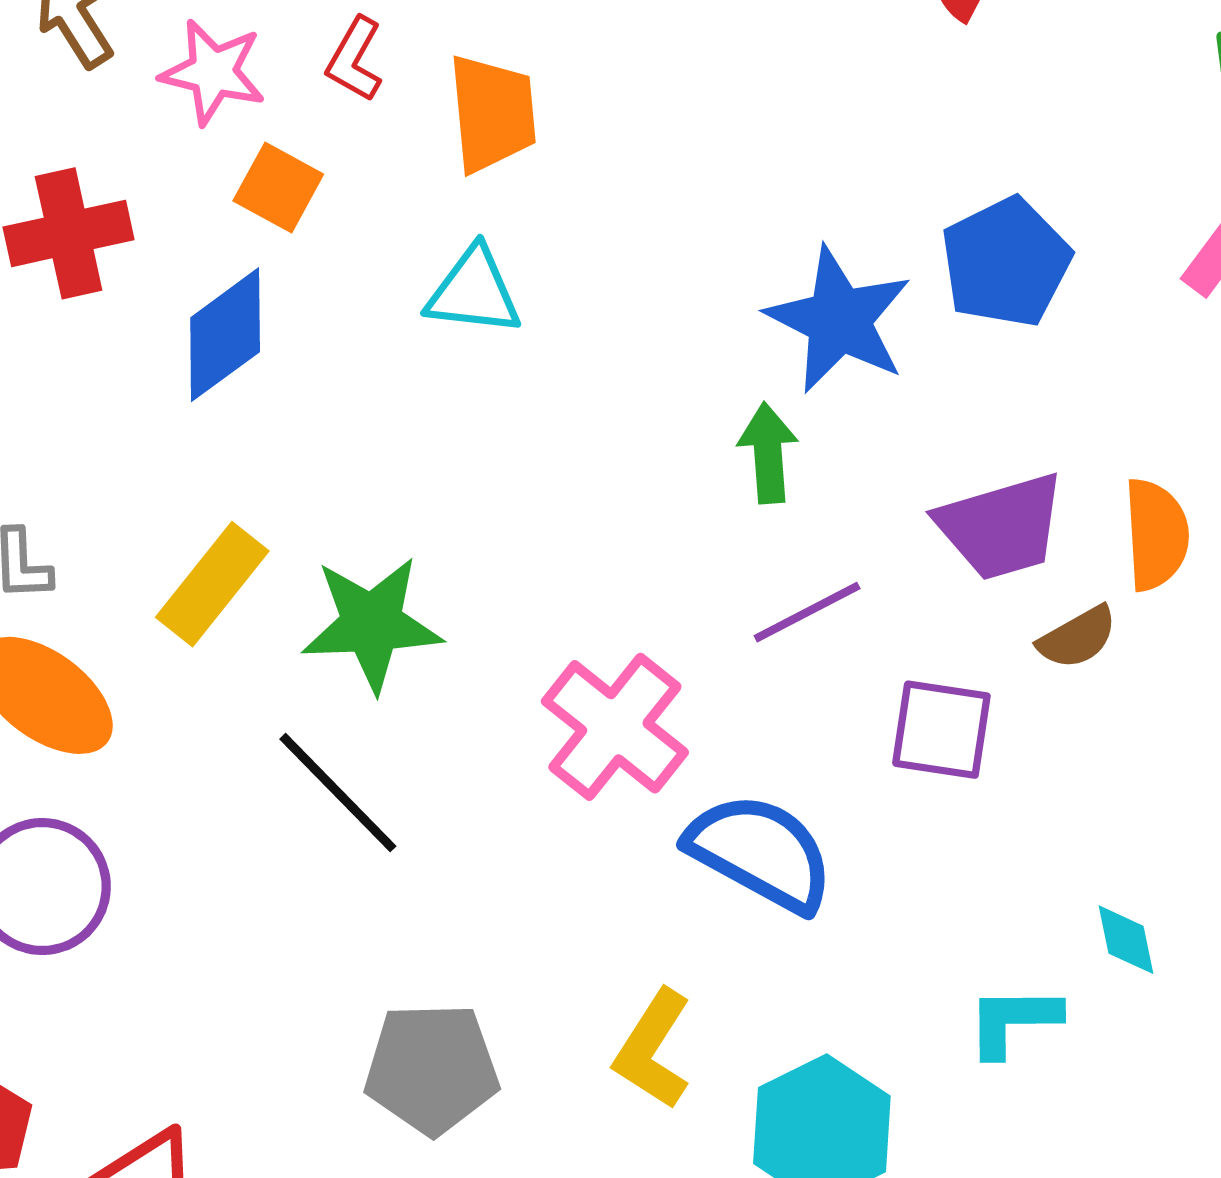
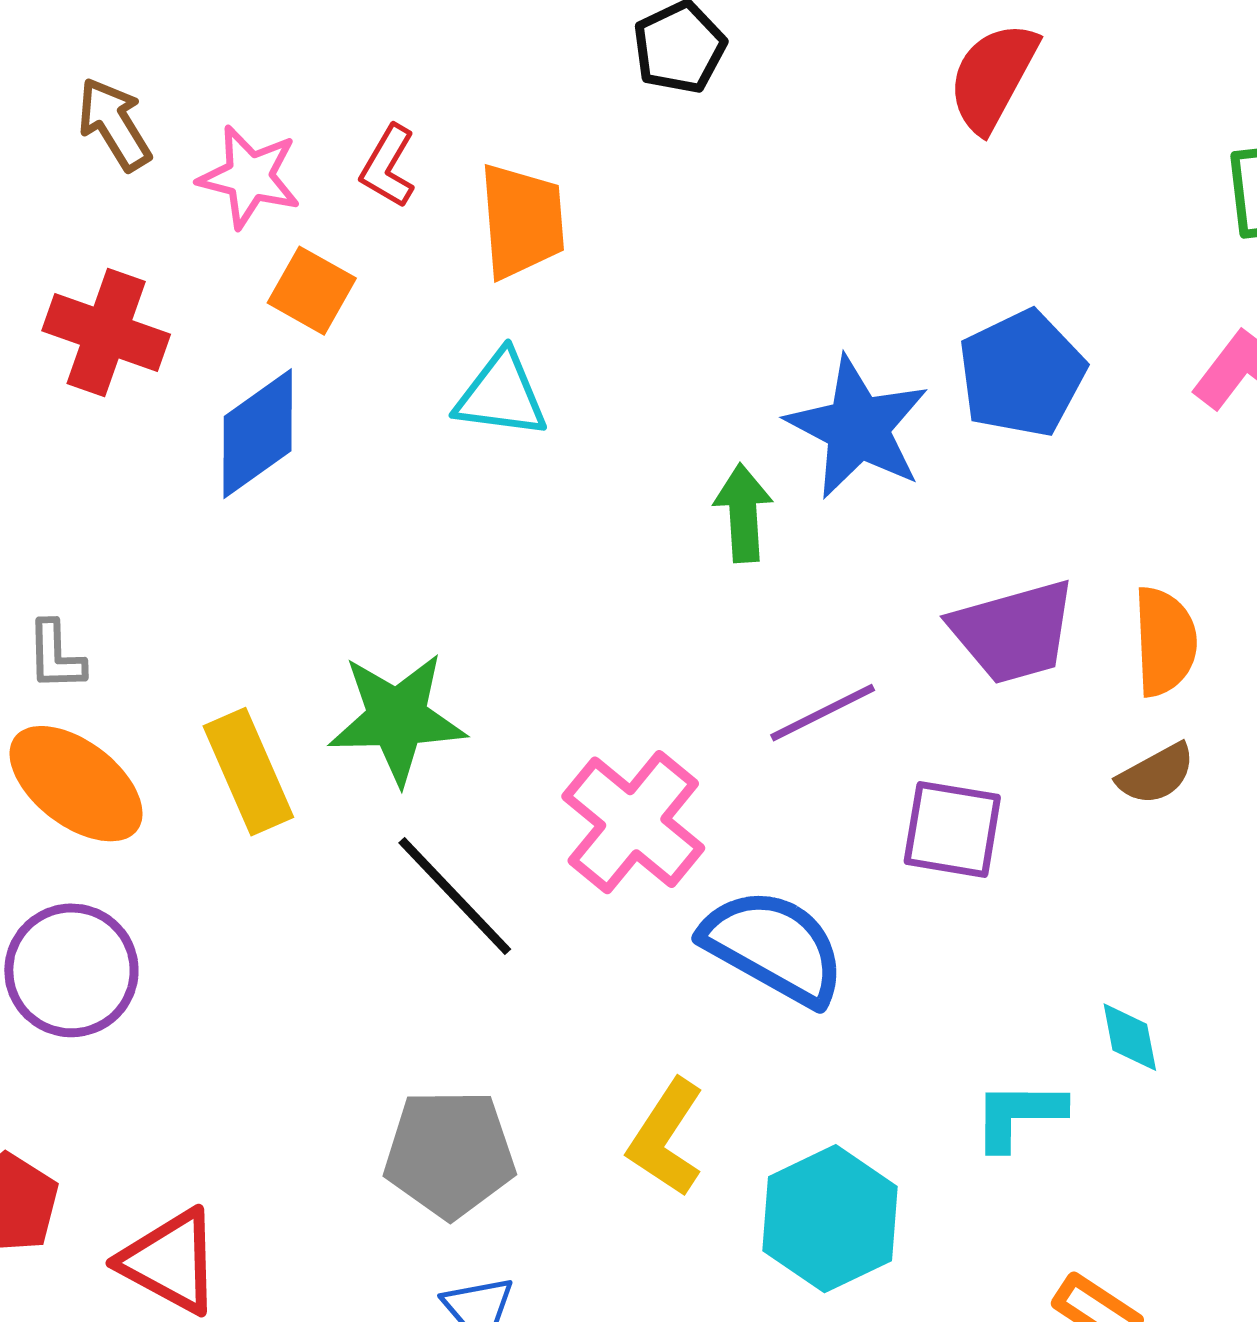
red cross: (69, 233) -> (106, 333), turned 31
green arrow: (768, 453) -> (743, 513), moved
yellow rectangle: (212, 584) -> (248, 772), moved, turned -63
brown semicircle: (1077, 637) -> (1156, 774), moved
black line: (338, 793) -> (455, 896), moved

